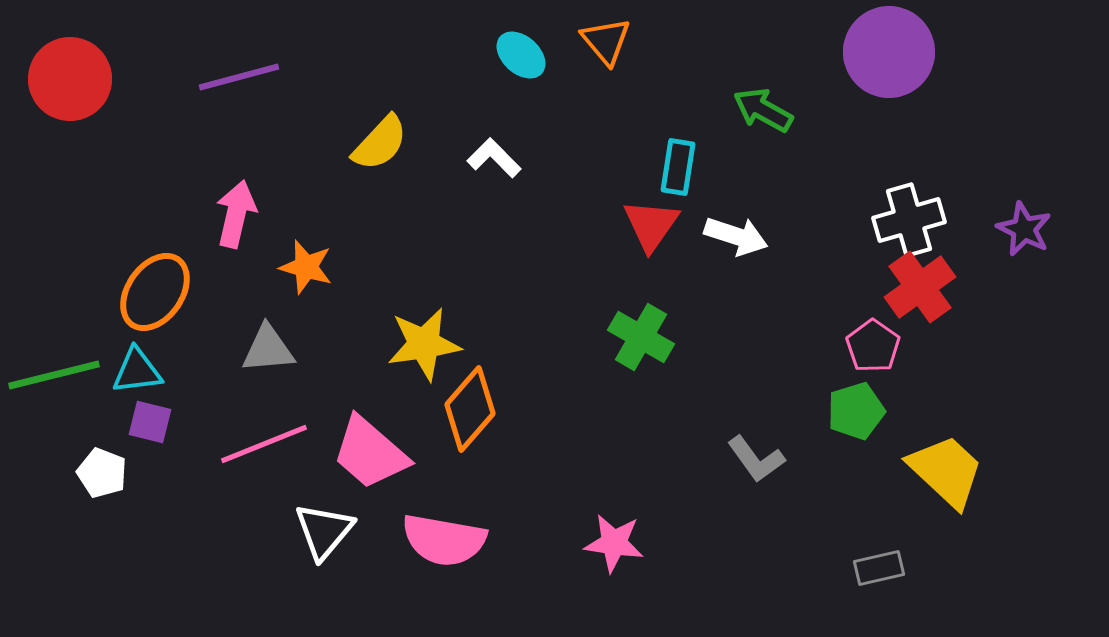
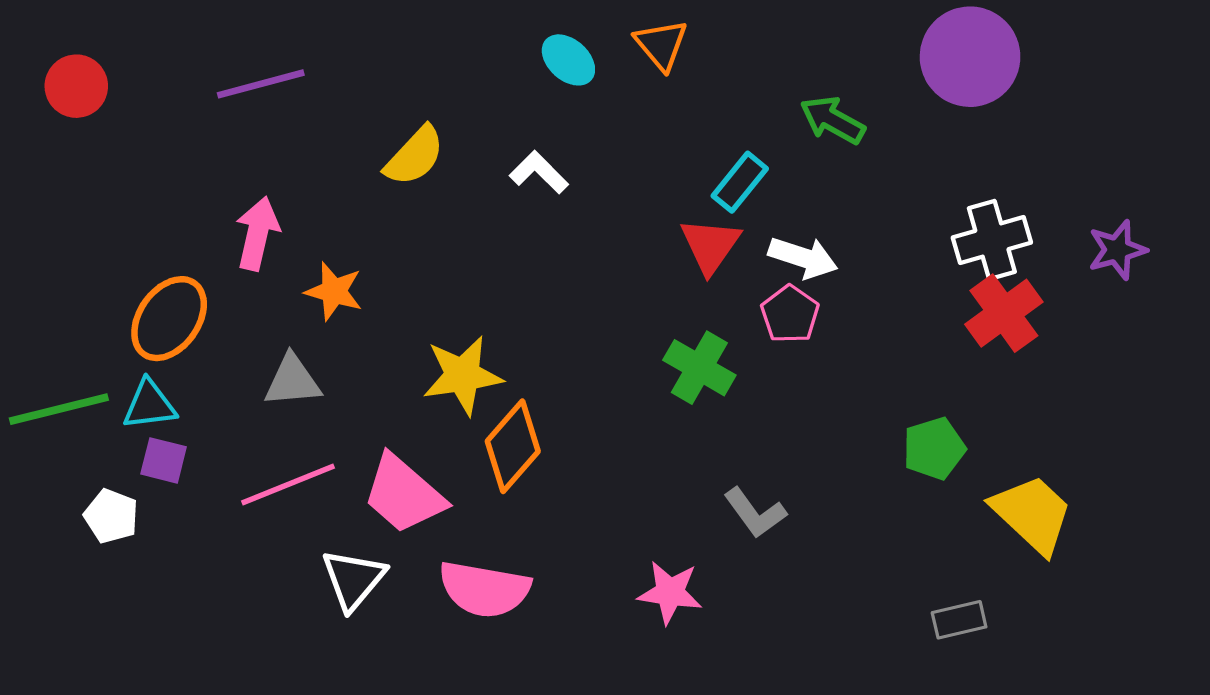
red circle: (70, 79) -> (76, 86), size x0.7
cyan rectangle: (678, 167) -> (740, 182), turned 30
purple star: (1024, 229) -> (1117, 250), turned 30
pink pentagon: (873, 346) -> (790, 314), moved
gray L-shape: (756, 459) -> (755, 513), moved

